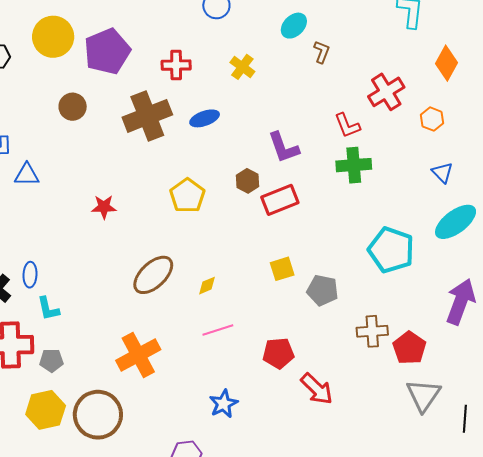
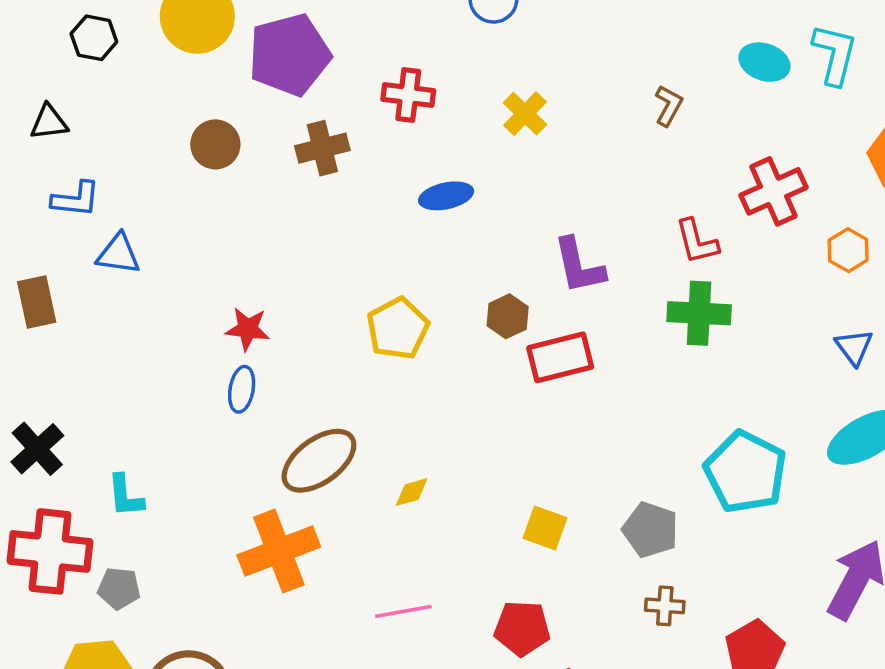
cyan ellipse: (294, 26) -> (764, 62), moved, turned 56
brown cross: (147, 116) -> (322, 148), moved, size x0.6
yellow square: (282, 269) -> (545, 528), moved, turned 30
blue ellipse: (30, 275) -> (242, 389), moved
gray pentagon: (323, 290) -> (650, 530), moved
pink line: (218, 330) -> (403, 611), moved
brown cross: (372, 331) -> (665, 606), moved, size x0.7
orange cross: (138, 355) -> (279, 551), moved

